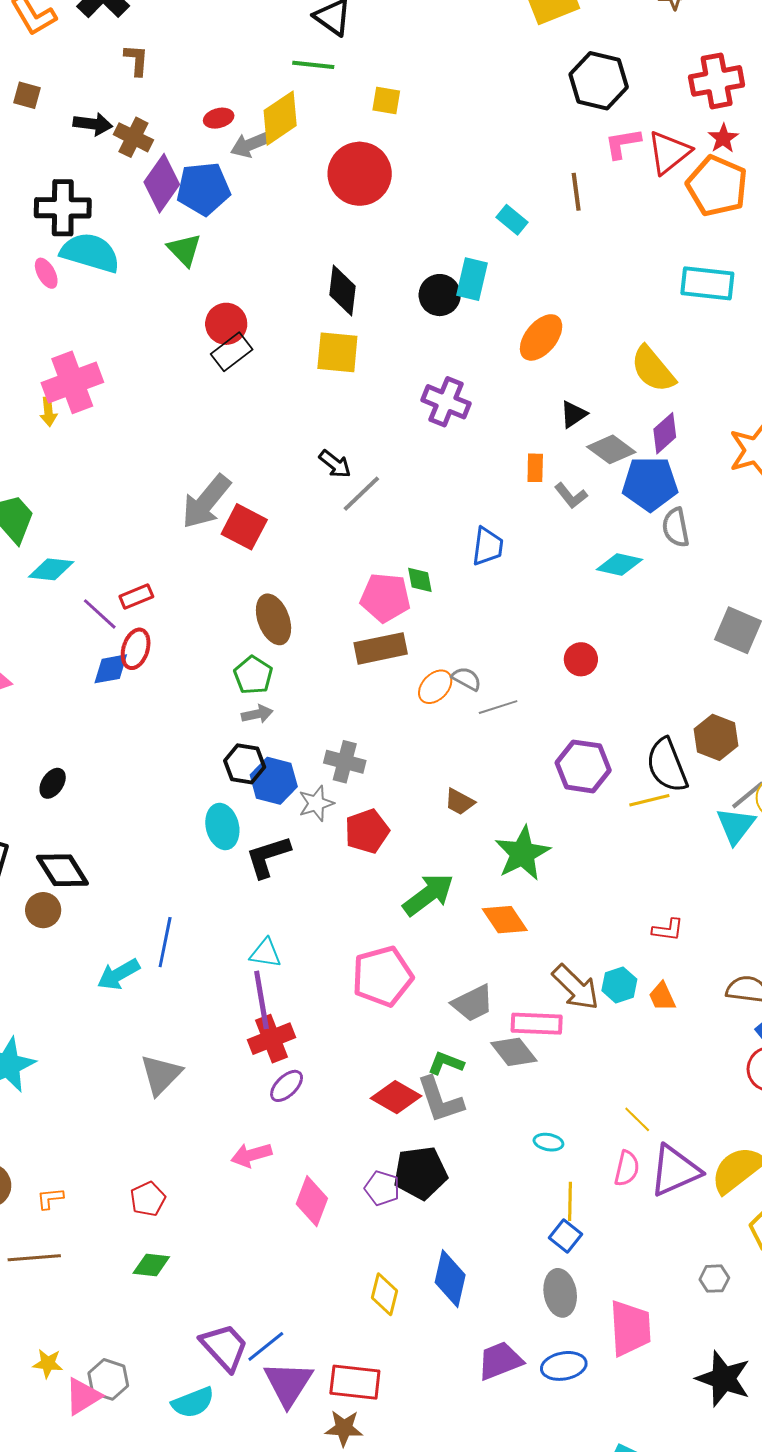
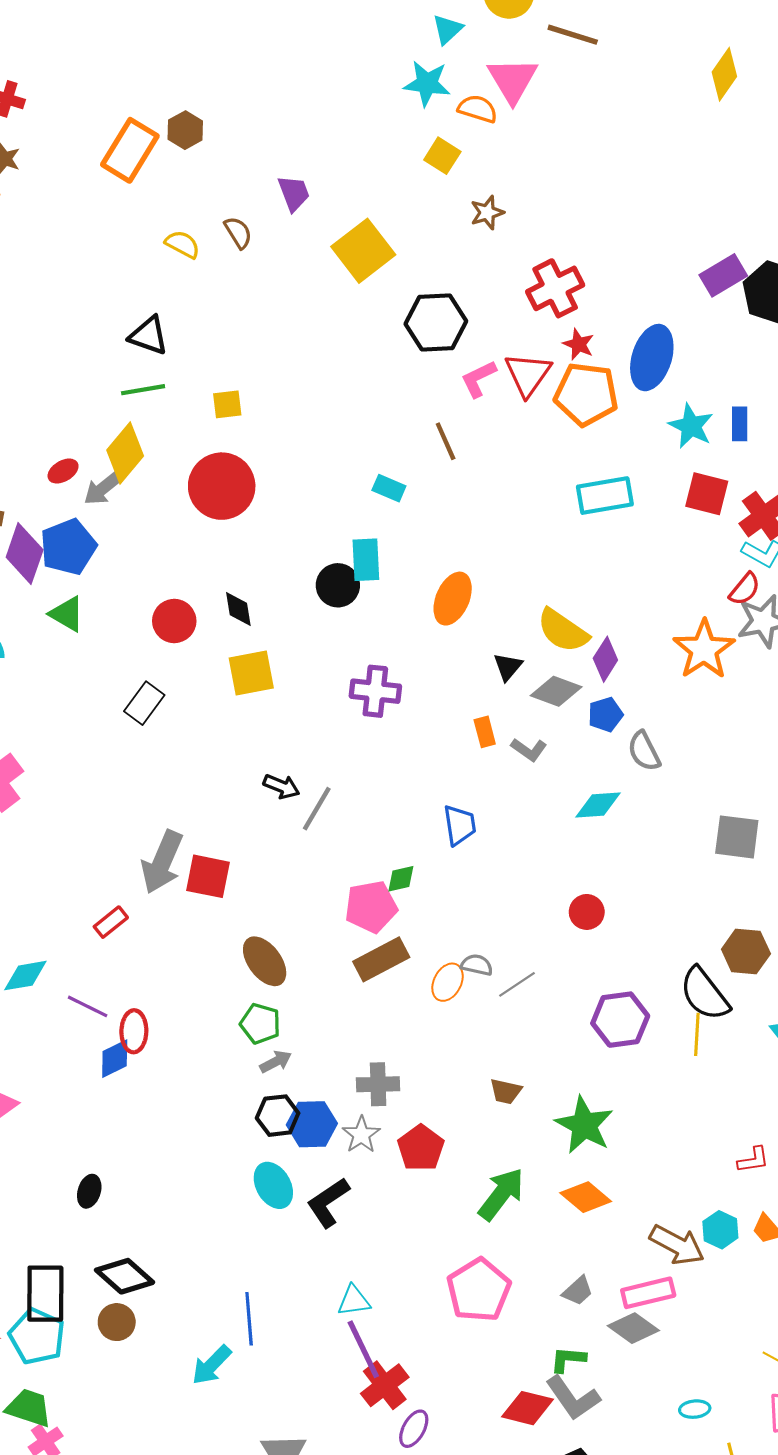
black diamond: (342, 290) -> (238, 609), size x0.7
red circle: (226, 324) -> (174, 621), moved
yellow semicircle: (653, 369) -> (563, 631), moved
blue pentagon: (650, 484) -> (605, 715), size x0.6
green diamond: (420, 580) -> (401, 879), turned -76
red rectangle: (136, 596) -> (111, 922), moved
yellow line: (649, 800) -> (697, 1034), turned -57
gray trapezoid: (473, 1003) -> (578, 1291), size x0.7

